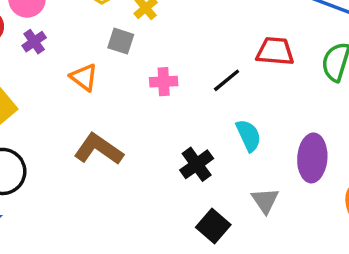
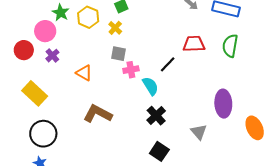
gray square: (121, 41) -> (118, 54), moved
cyan semicircle: (249, 135) -> (150, 86), moved
black square: (213, 226) -> (159, 151), moved

